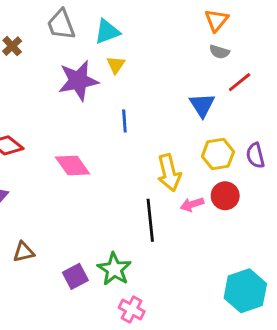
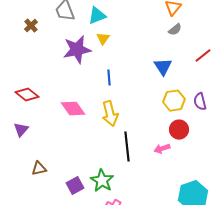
gray semicircle: (219, 52) -> (175, 30), turned -56
red line: (240, 82) -> (203, 56), moved
yellow arrow: (169, 173) -> (110, 114), moved
pink arrow: (192, 204) -> (162, 149), moved

